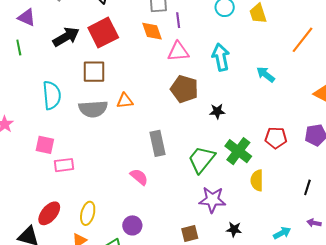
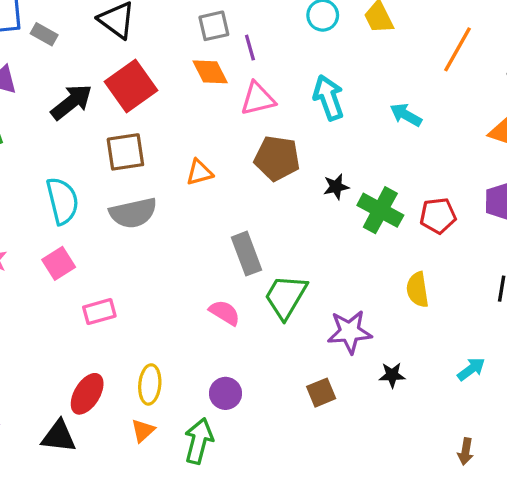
orange triangle: (125, 101) -> (199, 172), moved
pink square: (45, 145) -> (59, 263), moved, turned -36
green cross: (238, 151) -> (380, 210), moved
green trapezoid: (202, 159) -> (286, 297), moved

